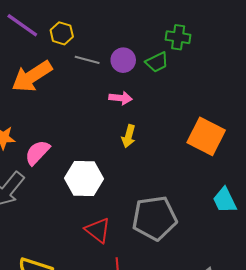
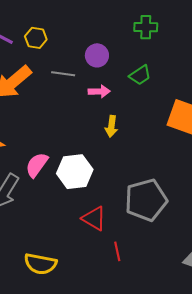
gray line: (87, 60) -> (63, 74), moved
green trapezoid: (157, 62) -> (140, 75), moved
pink semicircle: (37, 152) -> (37, 165), moved

